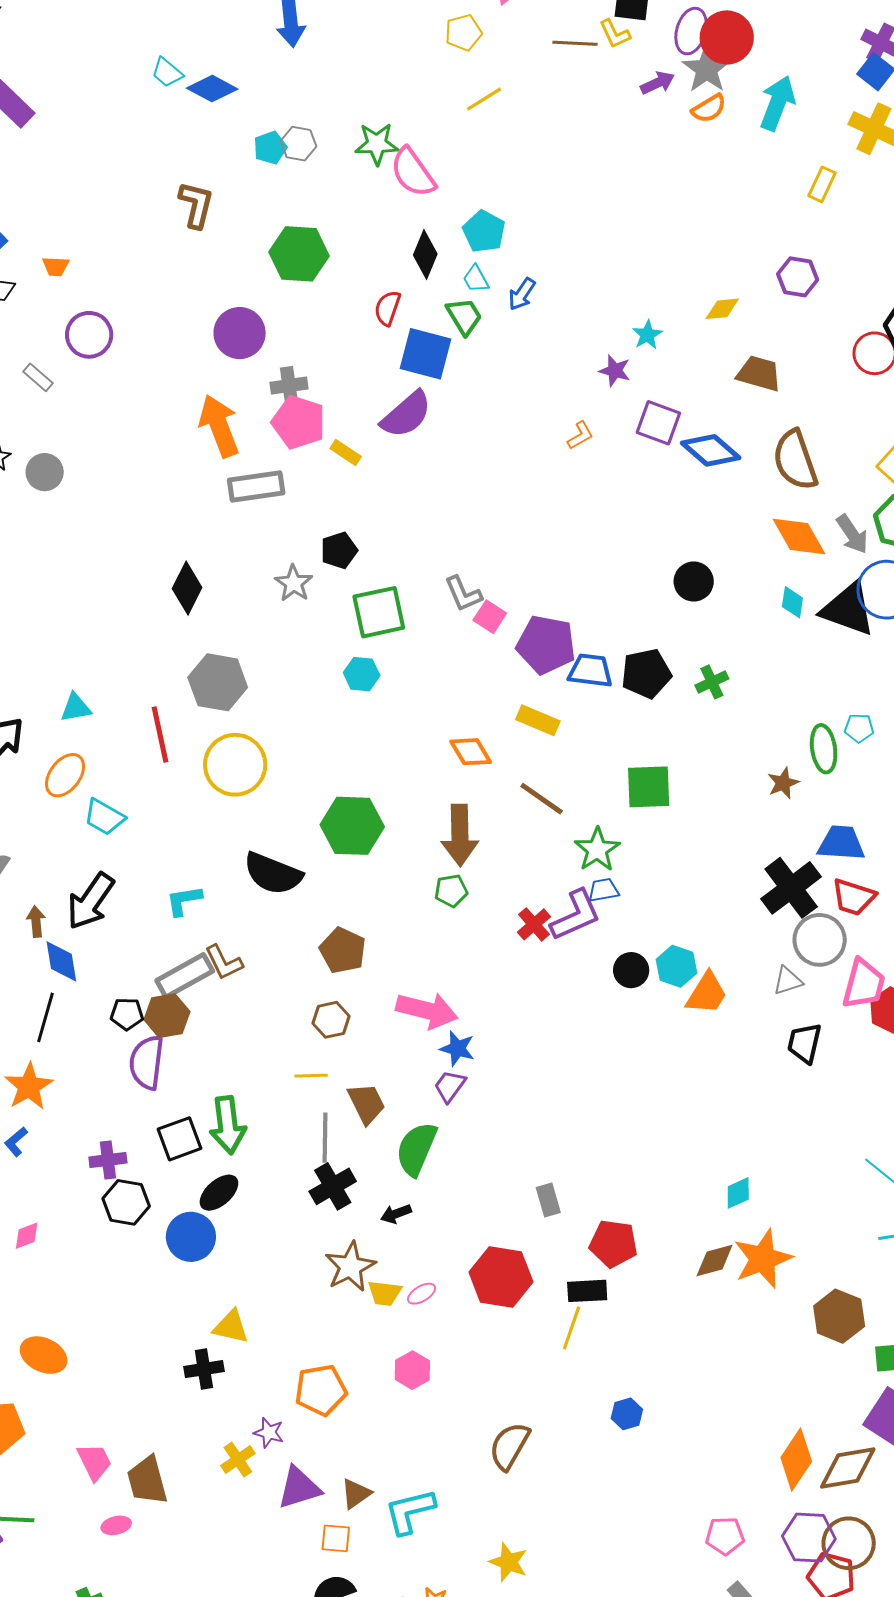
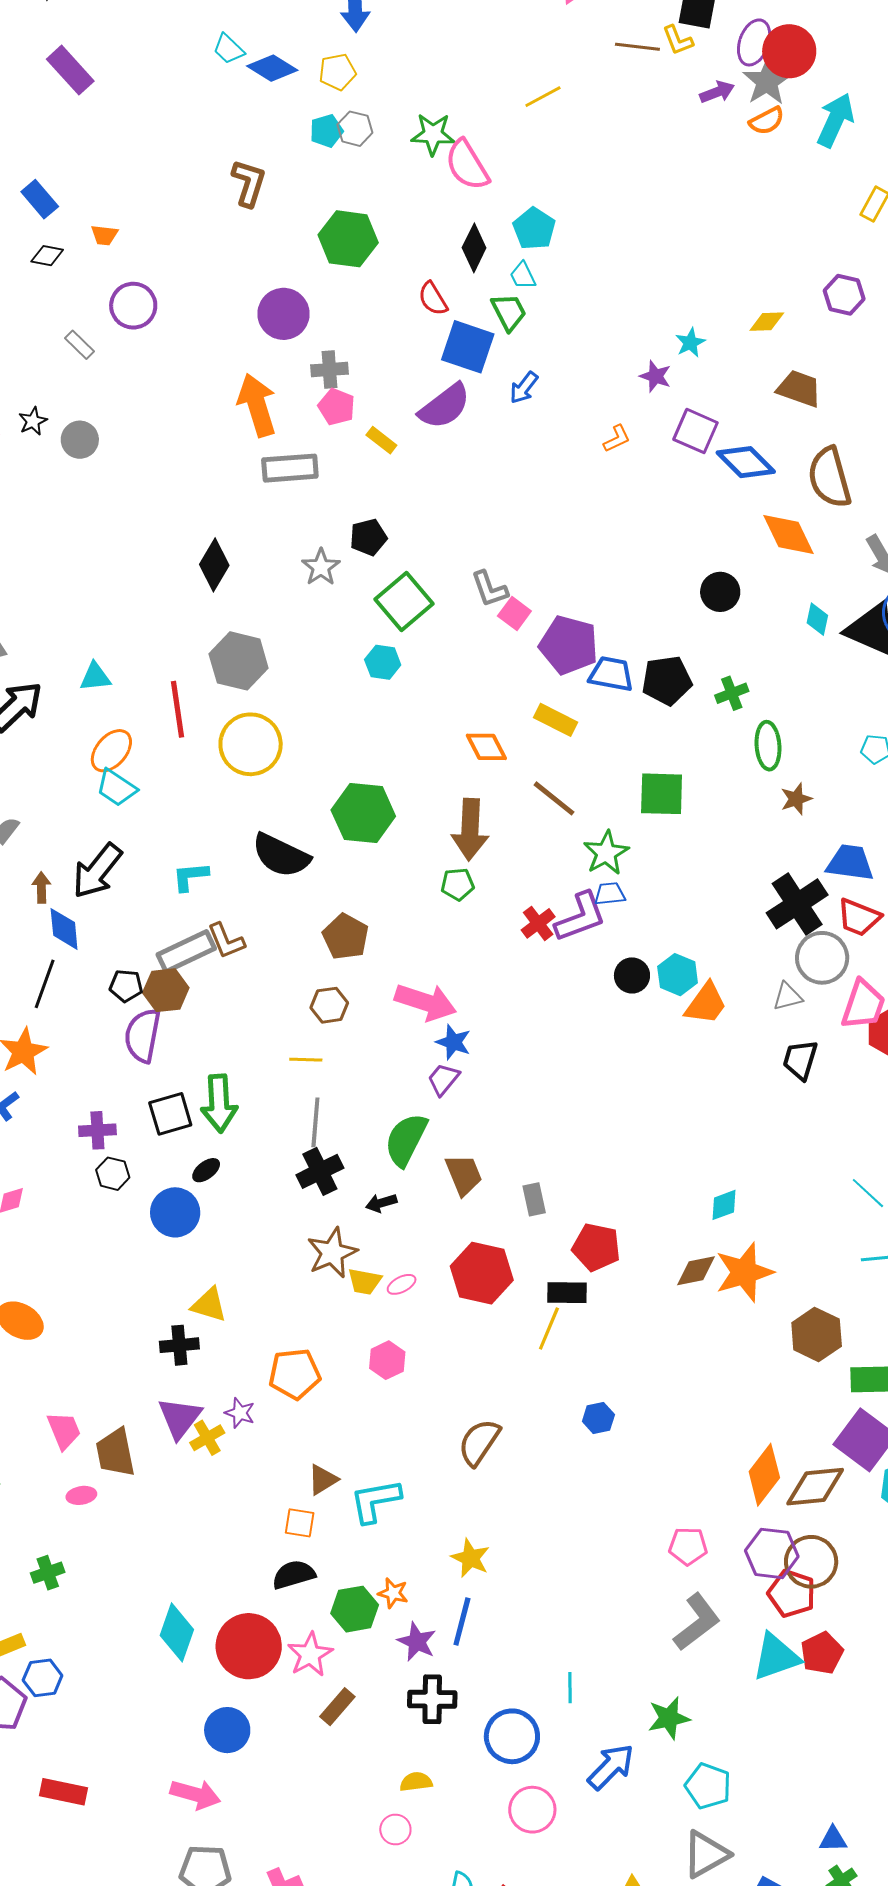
yellow pentagon: (463, 33) -> (337, 72), moved
blue arrow: (522, 294) -> (524, 388), moved
red semicircle: (388, 308) -> (433, 299), turned -54
pink pentagon: (299, 422) -> (337, 407), size x0.7
orange diamond: (799, 537) -> (788, 534), moved
green square: (379, 612) -> (404, 602), turned -32
green ellipse: (824, 749) -> (768, 746), moved
orange ellipse: (65, 775) -> (111, 751), moved
brown trapezoid: (366, 1103) -> (464, 1175), moved
black ellipse: (219, 1193) -> (206, 1170), size x0.7
black hexagon: (126, 1202) -> (113, 1174), size x0.7
purple triangle: (299, 1488) -> (180, 1418), moved, turned -39

